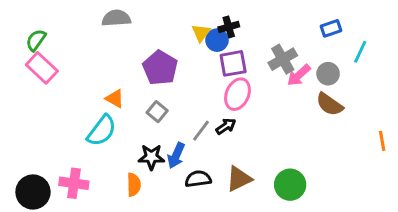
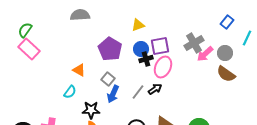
black cross: (229, 27) -> (146, 59), moved
blue rectangle: (331, 28) -> (227, 22), turned -32
yellow triangle: (201, 33) -> (138, 25), turned 32
blue circle: (217, 40) -> (141, 49), moved
cyan semicircle: (102, 131) -> (70, 92), size x0.6
blue arrow: (176, 155) -> (113, 94), moved
black star: (151, 157) -> (91, 110), moved

